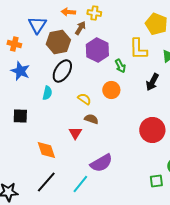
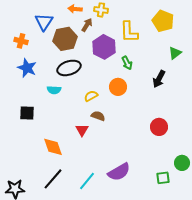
yellow L-shape: (138, 49) -> (129, 32), moved
black ellipse: (62, 71) -> (69, 68), turned 40
cyan semicircle: (47, 93) -> (54, 90), turned 80
yellow semicircle: (84, 99) -> (91, 96), turned -64
red circle: (152, 130) -> (159, 127), size x0.7
purple semicircle: (101, 163) -> (119, 172), moved

